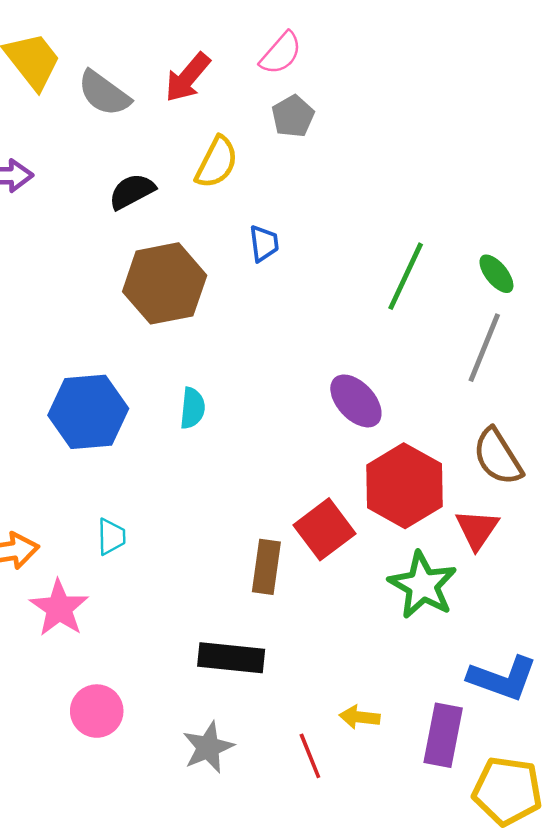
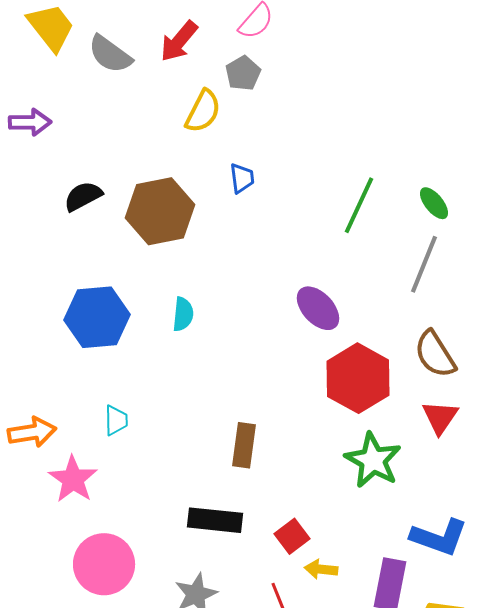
gray pentagon: (293, 116) -> (243, 73), moved
black semicircle: (132, 191) -> (83, 196), moved
red square: (324, 529) -> (292, 536), moved, size x0.7
red triangle: (477, 529) -> (440, 417), moved
pink circle: (97, 711) -> (104, 564), size x1.4

